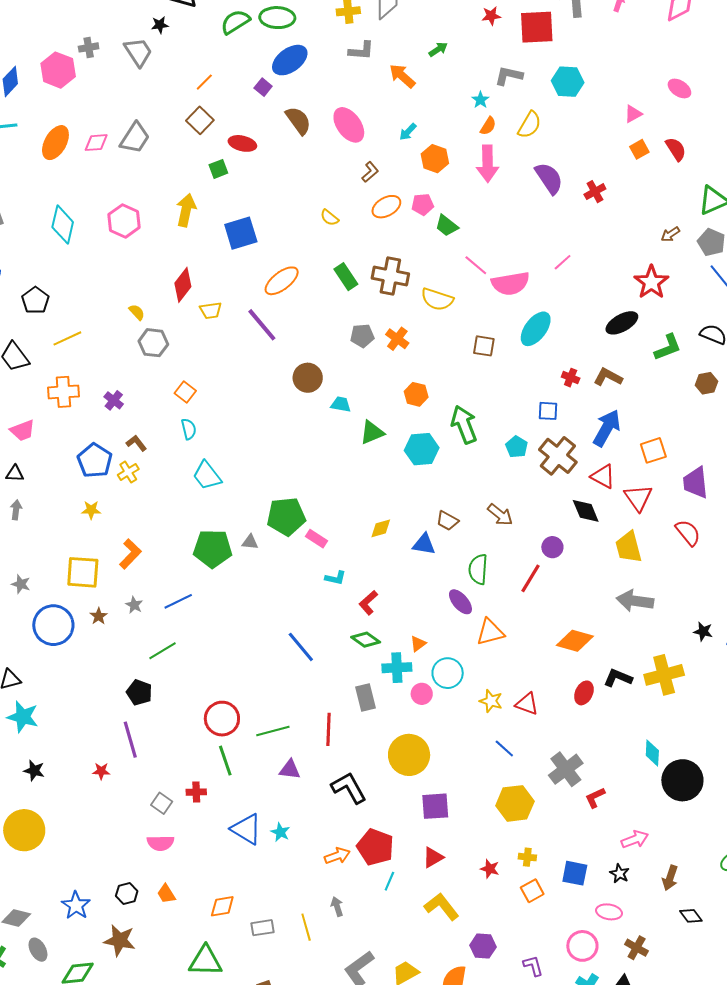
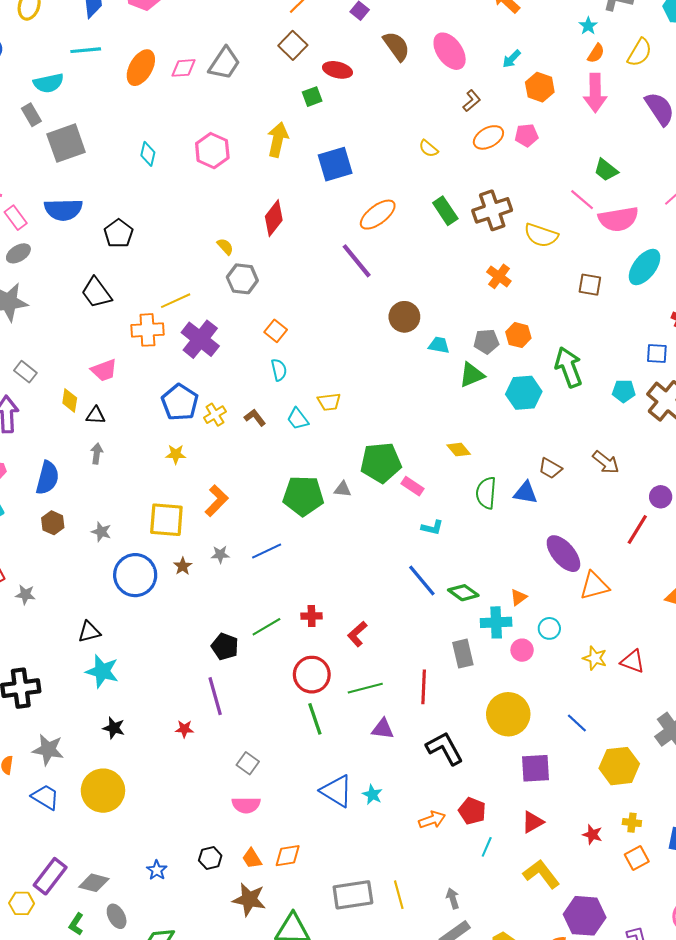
cyan diamond: (63, 225) -> (148, 154), size x0.6
green trapezoid: (447, 226) -> (606, 170), moved
brown cross: (390, 276) -> (492, 210), turned -30
yellow trapezoid: (211, 310) -> (329, 402), moved
gray pentagon: (362, 336) -> (486, 341), moved
yellow line: (67, 338) -> (176, 301), moved
purple cross: (114, 400) -> (200, 339), size x1.8
brown L-shape: (136, 443) -> (255, 418), moved
cyan pentagon: (517, 447) -> (624, 391), turned -30
cyan trapezoid: (207, 475) -> (298, 419), size x0.7
yellow diamond: (381, 528) -> (459, 450), moved, turned 65
green semicircle: (478, 569) -> (486, 493), moved
purple ellipse: (460, 602) -> (563, 554), size x1.4
red L-shape: (368, 603) -> (357, 634), moved
gray star: (134, 605) -> (220, 554), turned -30
blue line: (301, 647) -> (422, 580), moved
green line: (162, 651) -> (266, 627), moved
cyan circle: (448, 673) -> (549, 628), size x0.7
blue line: (504, 748) -> (577, 723), moved
red cross: (196, 792) -> (312, 616), moved
red pentagon: (375, 847) -> (472, 811), size x0.7
blue star: (76, 905) -> (157, 870), size x0.7
orange diamond: (222, 906) -> (288, 856), moved
gray arrow: (337, 907) -> (453, 898), moved
gray rectangle: (263, 928) -> (353, 895), size x1.6
brown star: (120, 940) -> (249, 899), moved
purple hexagon: (483, 946) -> (585, 916), size x1.5

